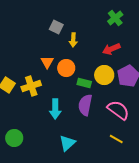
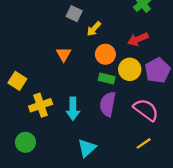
yellow arrow: (73, 40) -> (94, 29), turned 40
orange circle: (66, 68) -> (105, 54), moved
yellow cross: (31, 86) -> (41, 105), moved
yellow line: (116, 139) -> (144, 143), turned -64

